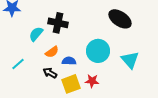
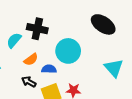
cyan circle: (98, 51) -> (68, 51), moved

